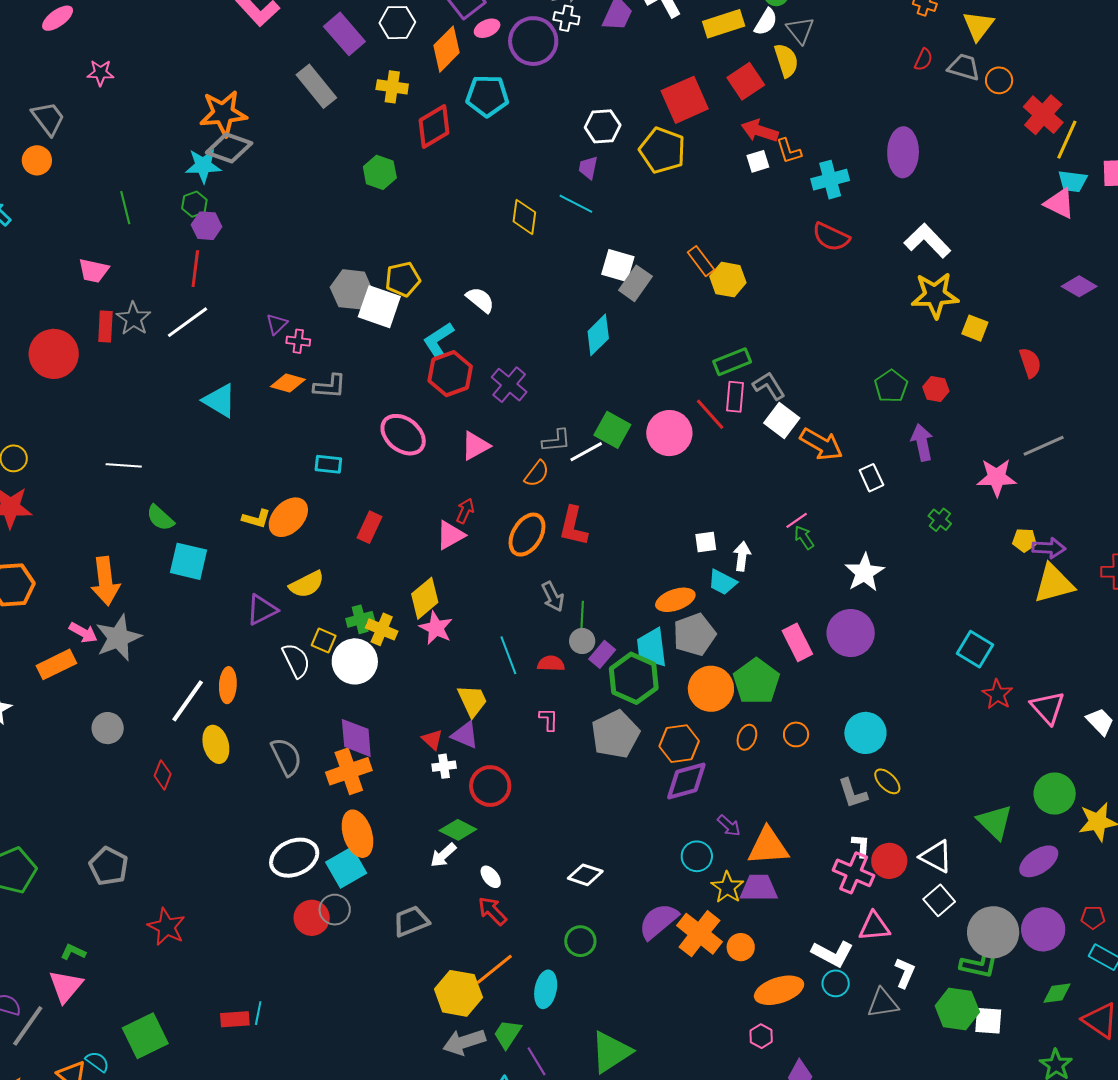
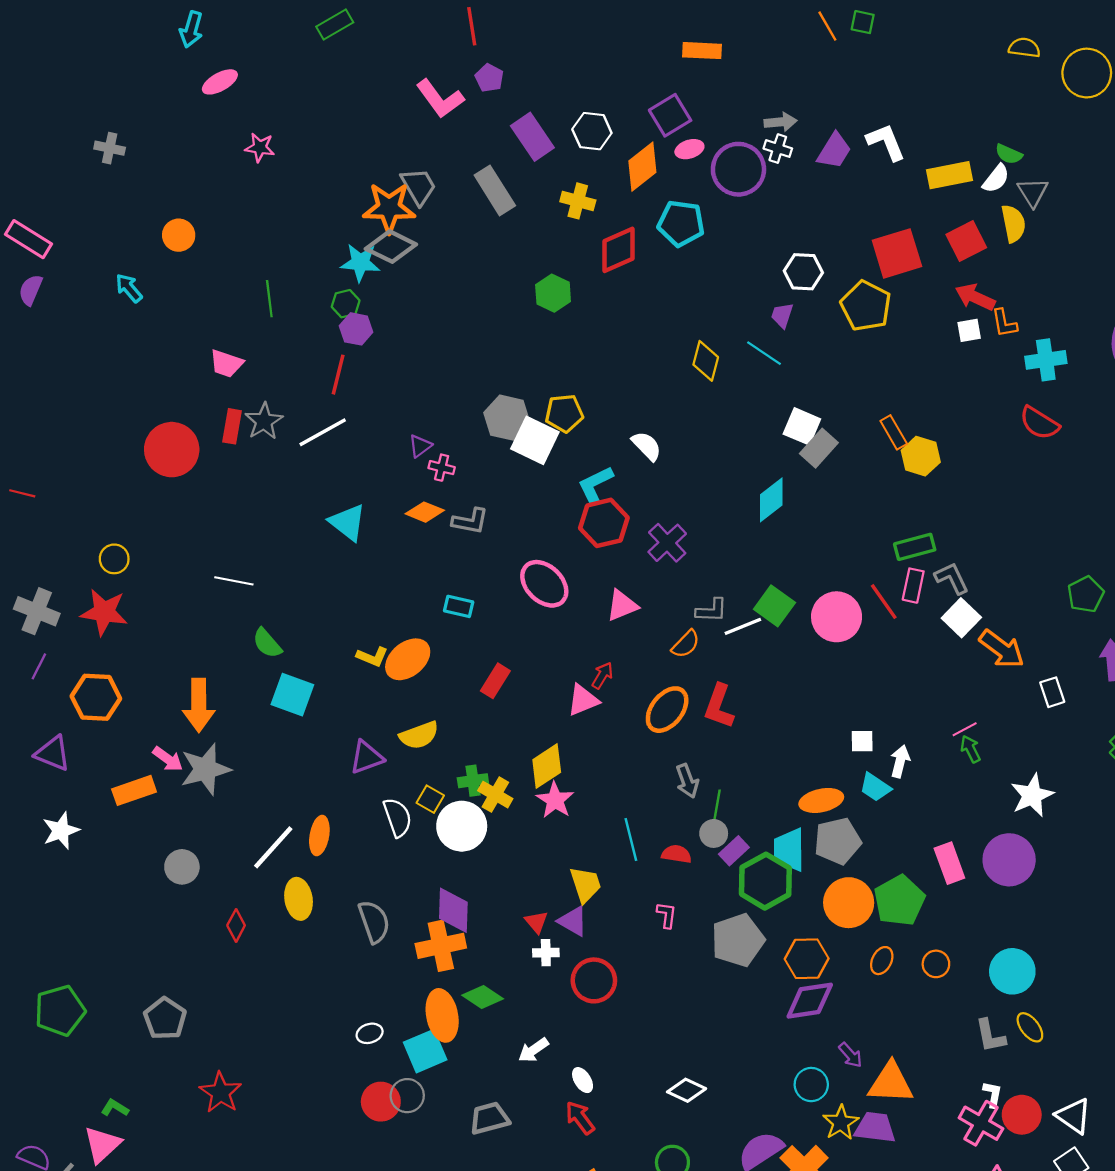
gray trapezoid: (48, 118) -> (418, 186), moved
green diamond: (458, 830) -> (483, 997), moved
white ellipse: (294, 858) -> (370, 1033), size x0.5

